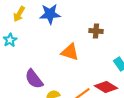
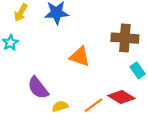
brown cross: (96, 31) -> (125, 38), moved, size x1.6

